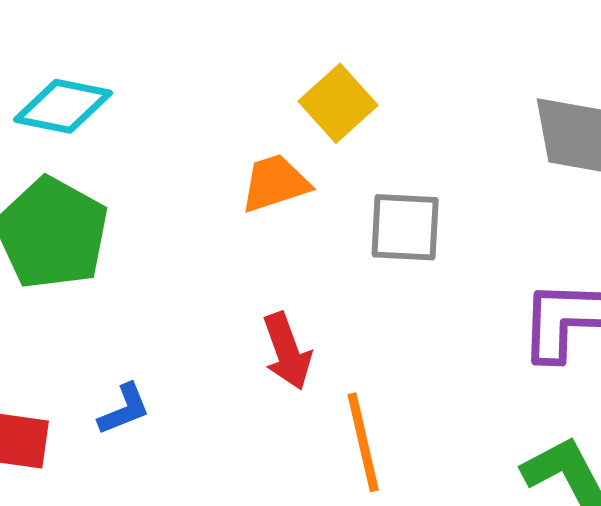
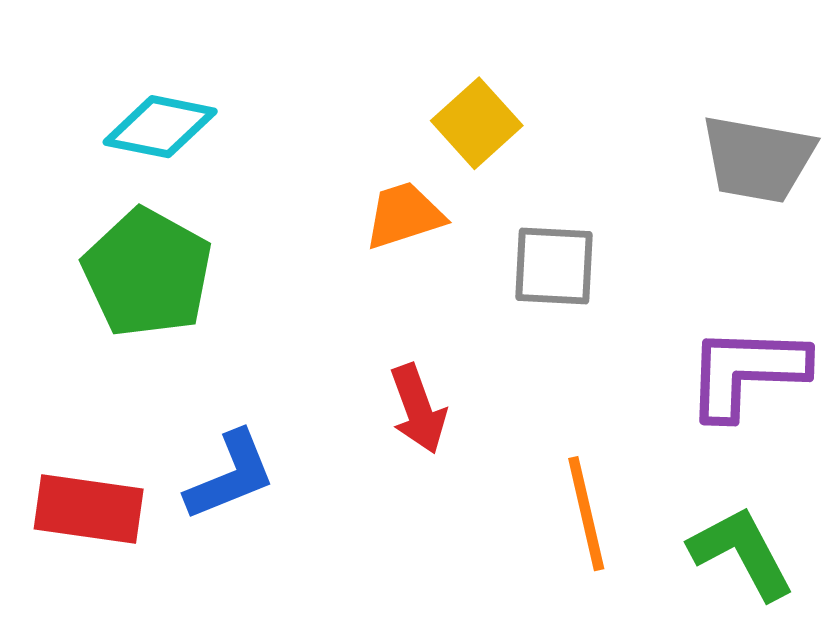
blue L-shape: (124, 409) -> (230, 476), size x1.5
orange line: (363, 442) -> (586, 514), moved

